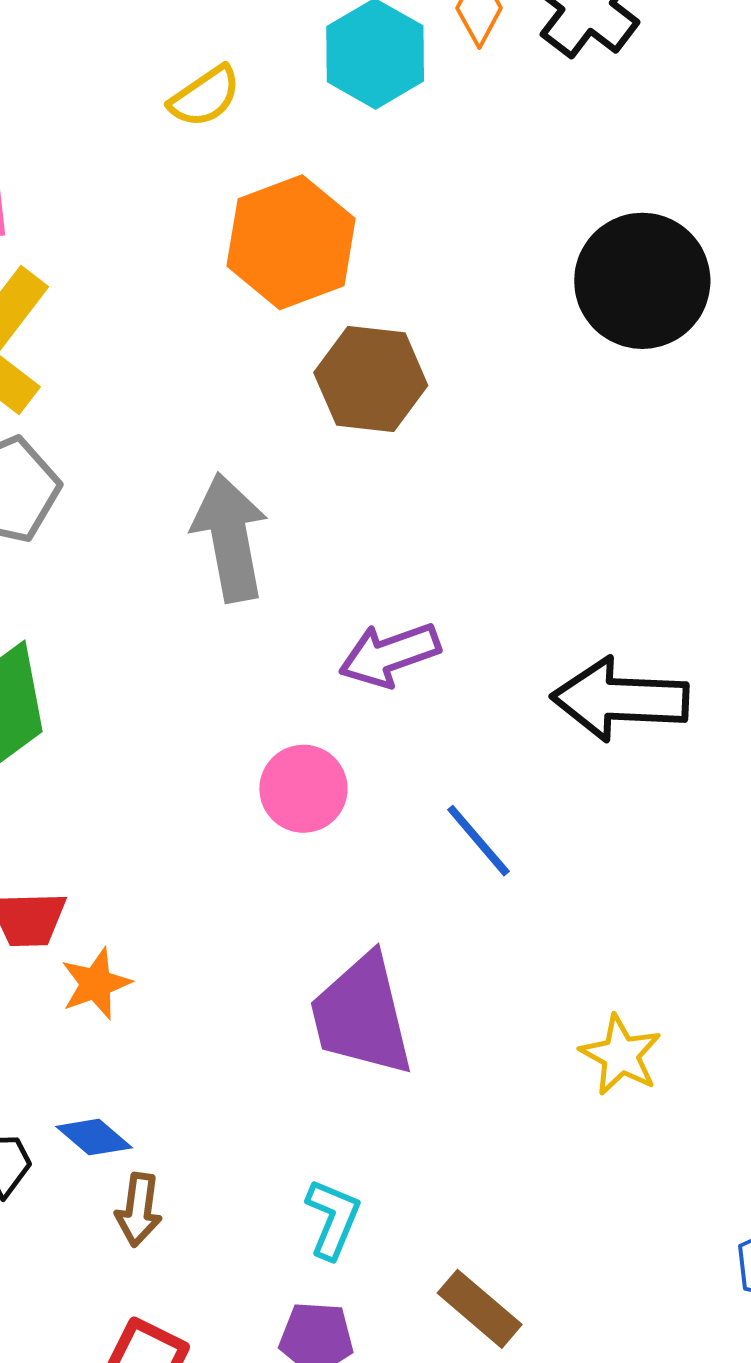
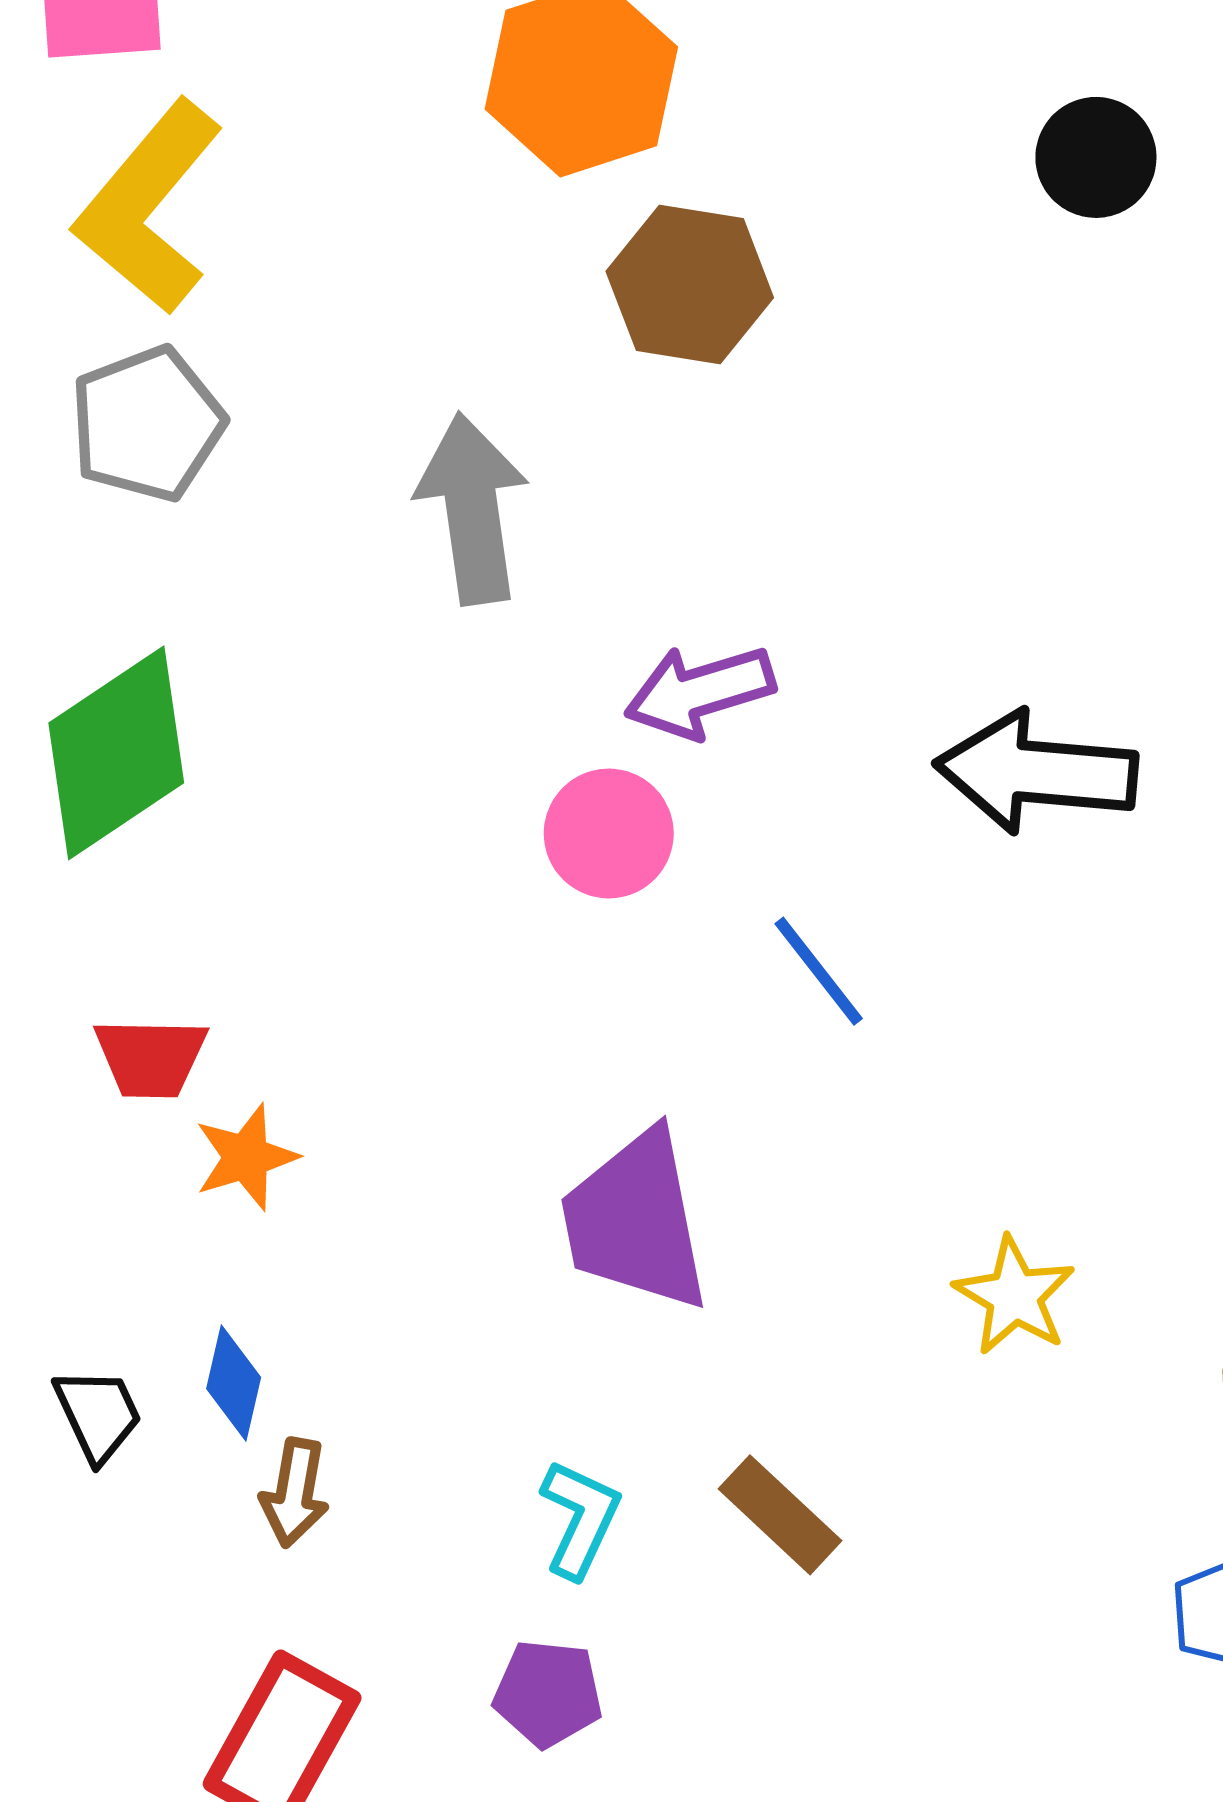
black circle: (642, 281) -> (1096, 157), size x0.6
pink circle: (303, 789) -> (609, 833), moved
blue diamond: (94, 1137) -> (234, 1383), turned 60
brown rectangle: (480, 1309) -> (780, 1515), moved

